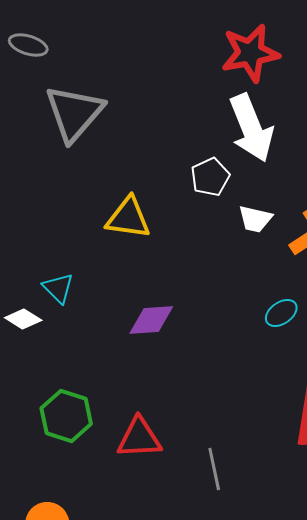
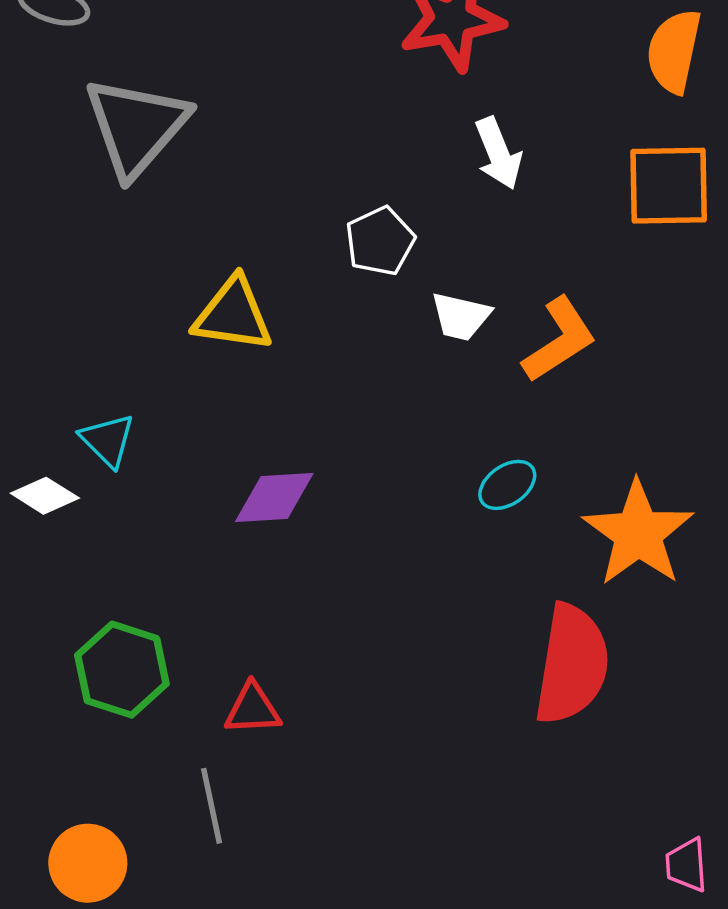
white arrow: (251, 128) -> (498, 153), moved, size x0.6
red triangle: (139, 438) -> (253, 709), size x0.7
gray line: (214, 469) -> (212, 806), moved

